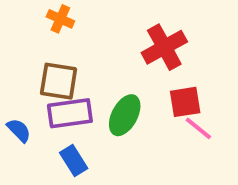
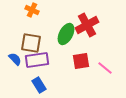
red square: (185, 102) -> (81, 61), moved
green ellipse: (125, 115) -> (66, 34), moved
blue semicircle: (19, 130) -> (15, 59), moved

